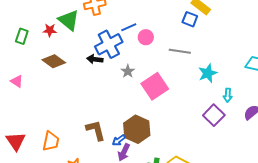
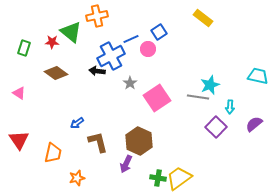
blue square: (190, 19) -> (159, 32), moved, turned 35
gray line: (180, 51) -> (198, 97), moved
blue arrow: (119, 140) -> (77, 123), moved
red triangle: (16, 141) -> (19, 140), moved

